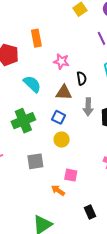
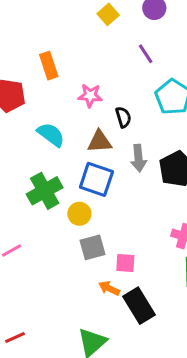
blue square: (59, 117) -> (96, 179), size x1.6
yellow circle: (62, 140) -> (79, 214), moved
gray square: (35, 161) -> (93, 247), moved
black rectangle: (90, 212) -> (139, 306), moved, size x1.6

